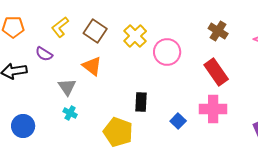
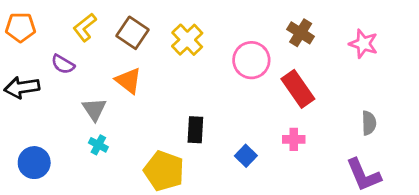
pink circle: (167, 52) -> (251, 60), moved
pink cross: (213, 109) -> (294, 139), size x0.6

